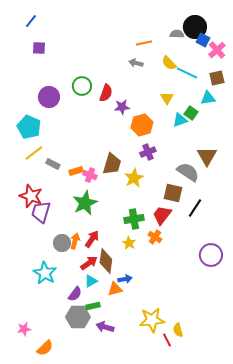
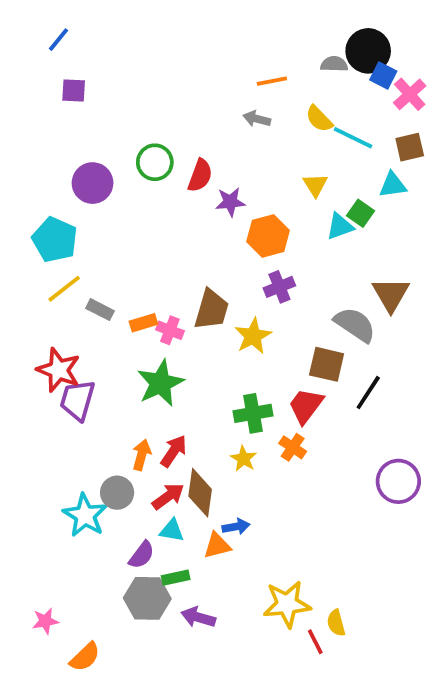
gray circle: (62, 243) -> (117, 493), moved
cyan triangle: (91, 281) -> (172, 530), turned 40

